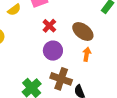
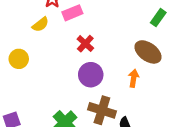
brown ellipse: (83, 31) -> (148, 52), moved

